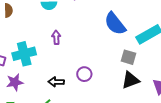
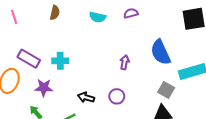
purple arrow: (56, 37) -> (125, 62), moved
cyan cross: (24, 54) -> (60, 61), size x0.7

